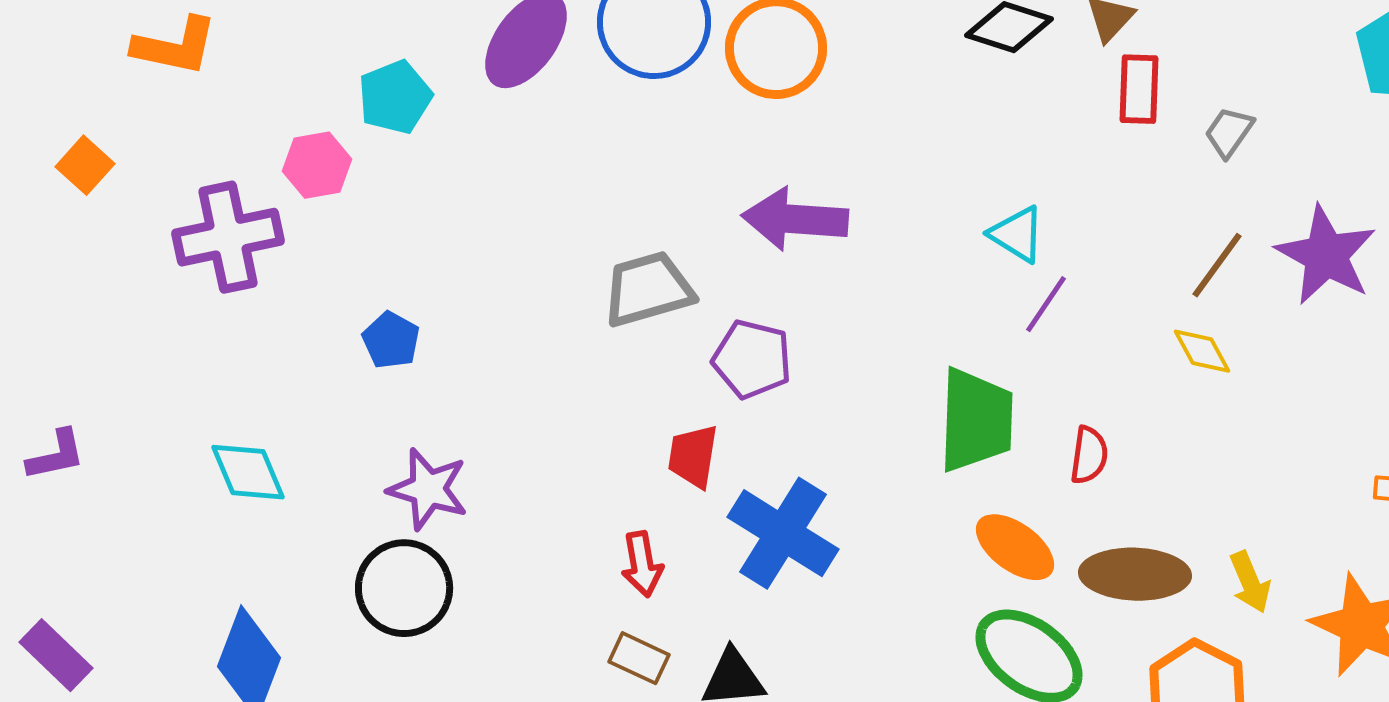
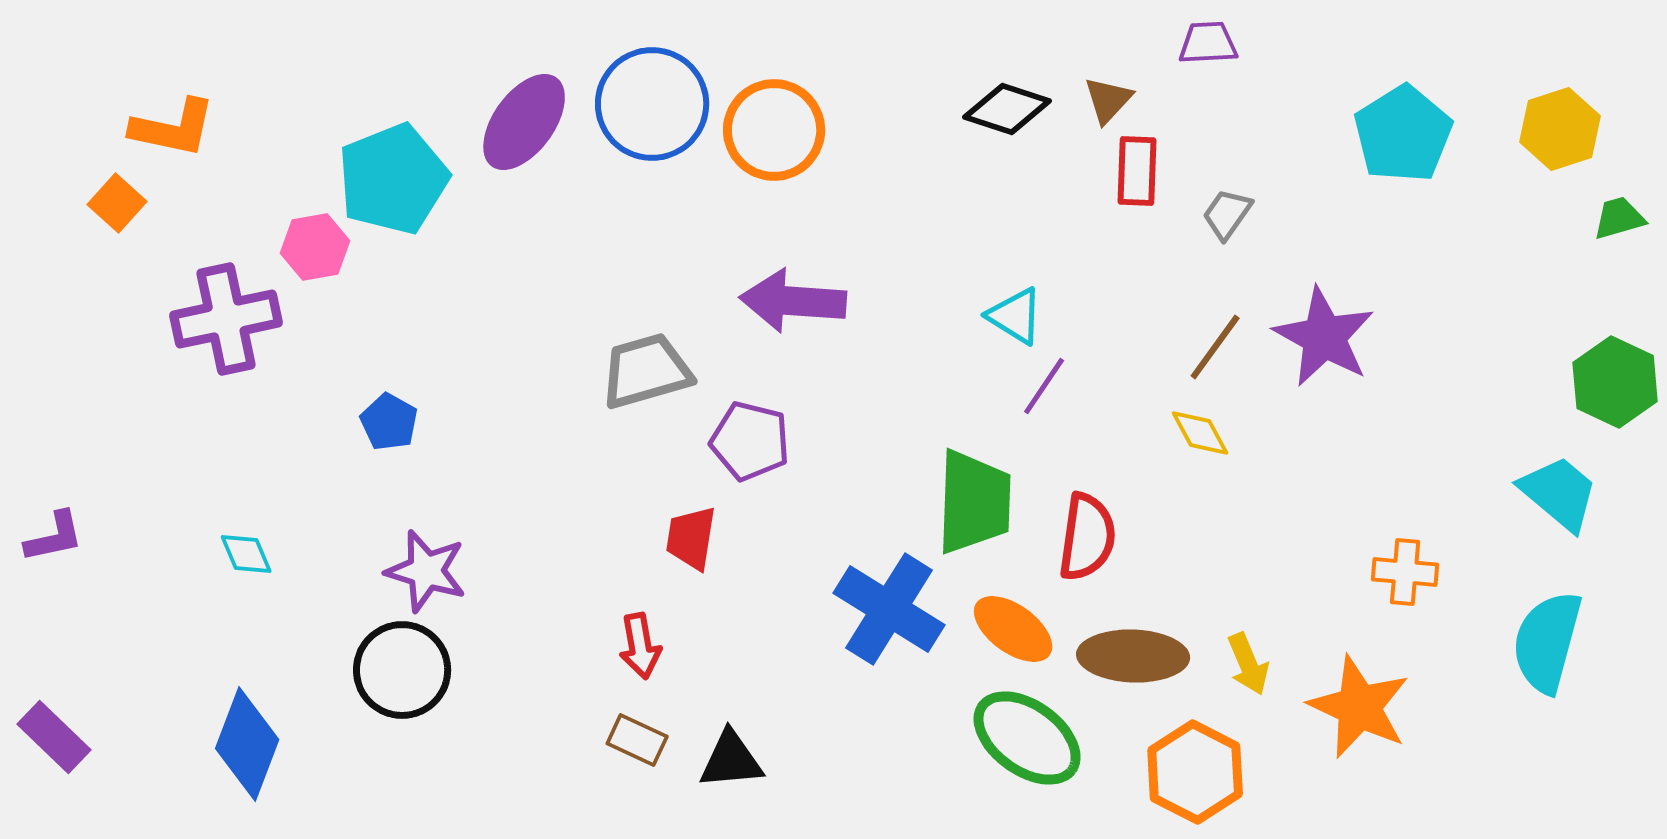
cyan pentagon: (395, 97) -> (393, 179), size x1.5
orange square: (85, 165) -> (117, 203), moved
red semicircle: (1089, 455) -> (1087, 537), size x1.5
cyan diamond: (248, 472) -> (246, 554), size x0.7
blue cross: (783, 533) -> (889, 609), moved

